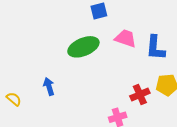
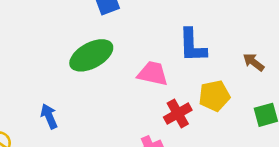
pink trapezoid: (126, 38) -> (153, 73), moved

